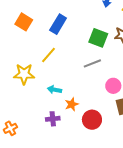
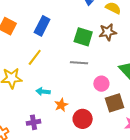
gray line: (92, 63) -> (79, 63), turned 30
purple cross: (53, 119) -> (34, 122), moved

